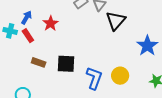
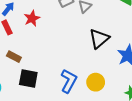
black triangle: (116, 21) -> (99, 39), moved
black square: (66, 64) -> (28, 78), moved

